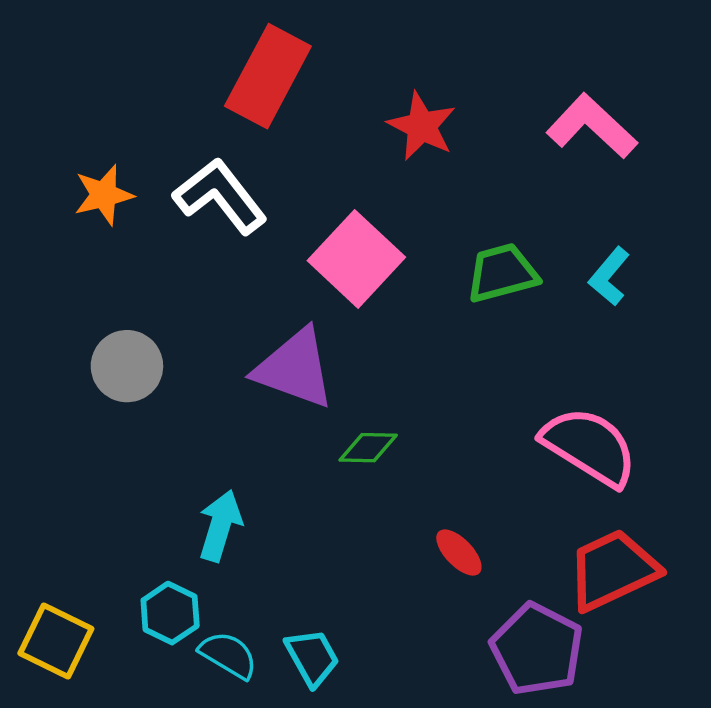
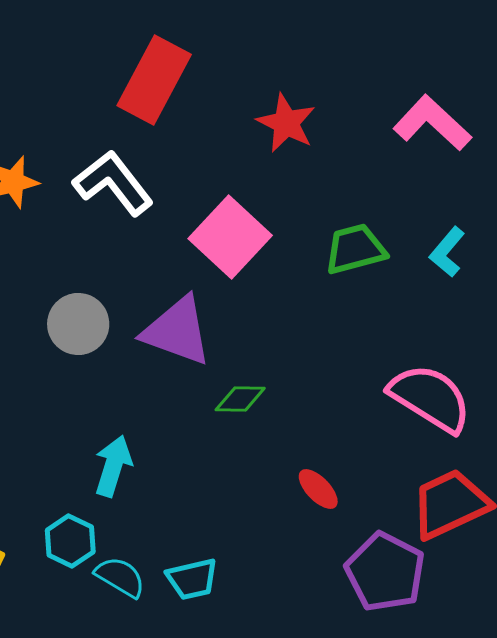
gray circle: (127, 366) -> (78, 324), moved
cyan trapezoid: (312, 657) -> (192, 579), turned 106

